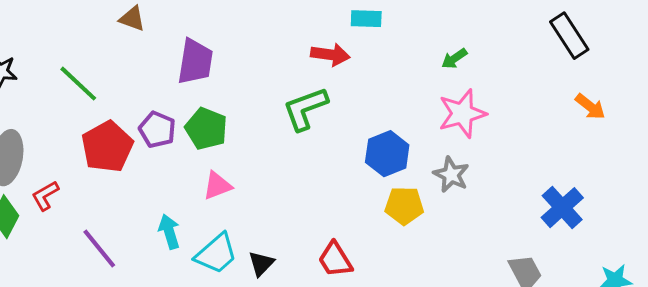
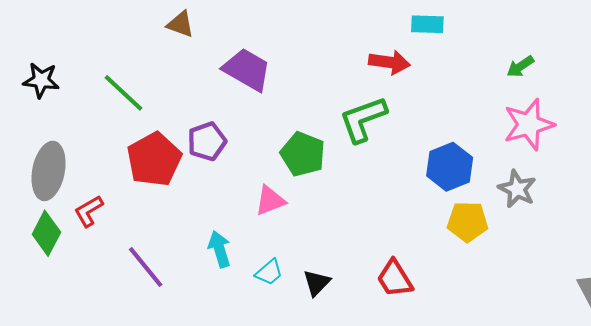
purple trapezoid: (195, 62) -> (247, 70), turned -69
green pentagon: (206, 129) -> (303, 154), moved
purple pentagon: (157, 130) -> (207, 141), turned 30
cyan trapezoid: (216, 254) -> (269, 272), size x0.6

